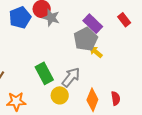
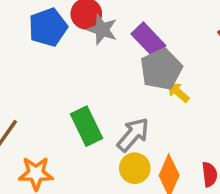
purple rectangle: (93, 24) -> (148, 40), moved
yellow circle: (60, 95) -> (135, 168), moved

